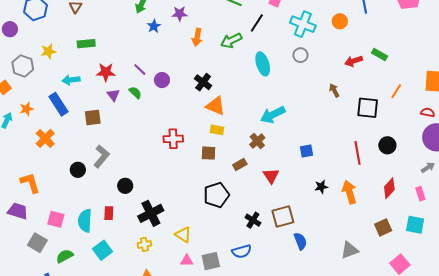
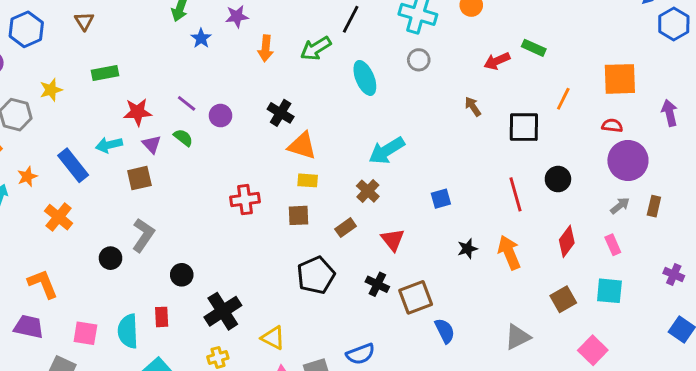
cyan arrow: (71, 80) -> (109, 145), moved
brown square: (93, 117) -> (139, 178), moved
black cross: (253, 220) -> (377, 284), moved

